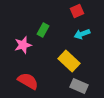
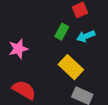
green rectangle: (43, 30) -> (62, 32), moved

